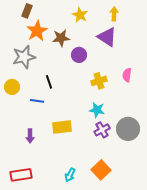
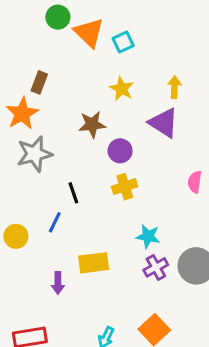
orange star: (37, 31) -> (22, 114), moved
yellow cross: (99, 81) -> (125, 187), moved
yellow circle: (12, 87) -> (16, 236), moved
blue line: (37, 101) -> (55, 222), turned -72
purple arrow: (30, 136) -> (58, 283), moved

